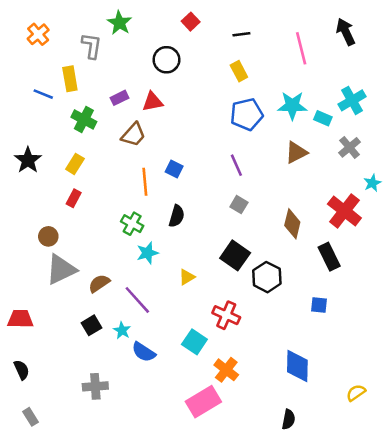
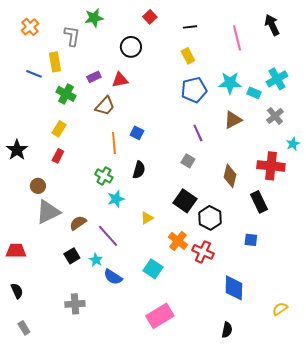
green star: (119, 23) -> (94, 18), turned 30
black star: (28, 160) -> (17, 150), moved
purple line: (236, 165) -> (198, 133), moved
red cross: (344, 211) -> (271, 166), turned -32
red cross: (226, 315) -> (203, 252), moved
orange cross: (226, 370) -> (178, 241), moved

